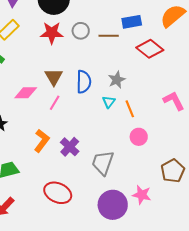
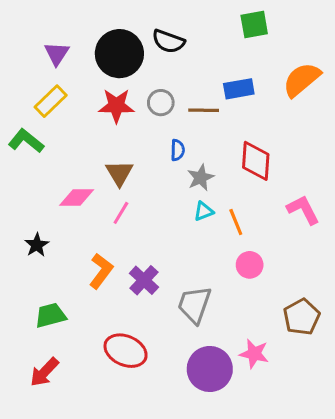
red diamond: (150, 49) -> (256, 161), moved, turned 56
gray star: (117, 80) -> (201, 178), moved
blue semicircle: (84, 82) -> (178, 150), moved, size x0.6
cyan triangle: (109, 102) -> (204, 211), turned 32

